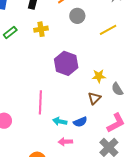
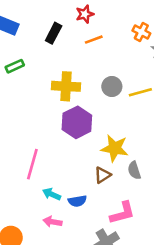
gray circle: (77, 16) -> (112, 87), moved
yellow cross: (41, 29) -> (66, 86), moved, size x1.5
yellow star: (99, 76) -> (115, 148), size x1.5

